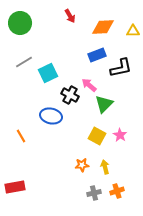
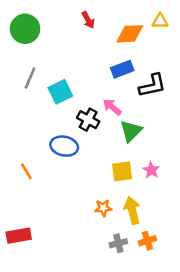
yellow triangle: (133, 31) -> (160, 21), moved
gray line: (24, 62) -> (30, 78), turned -36
yellow square: (97, 136) -> (122, 171), turned -36
yellow arrow: (105, 167) -> (132, 210), size x1.5

